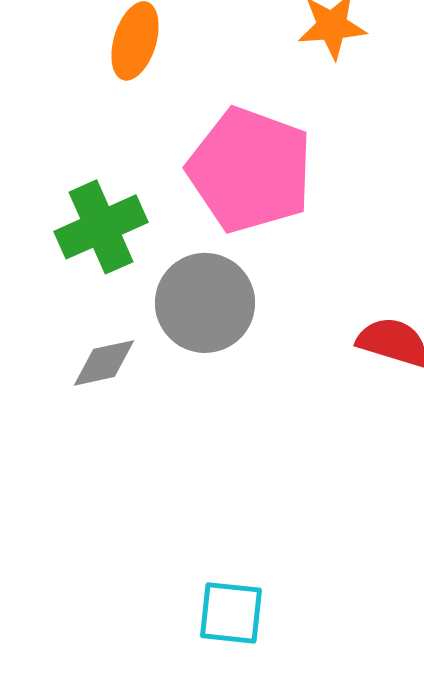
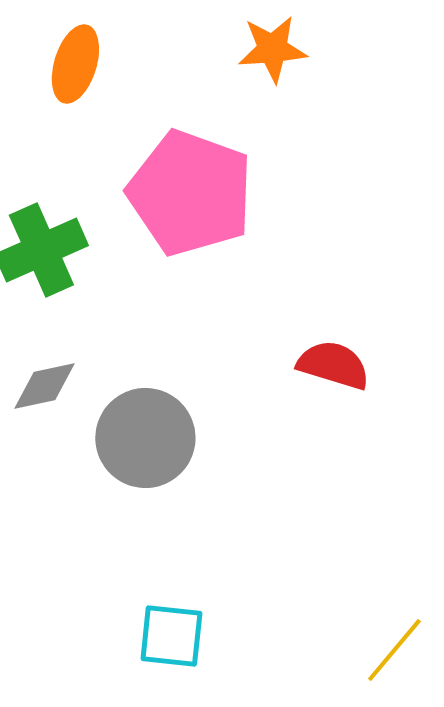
gray circle: (205, 303) -> (145, 438), moved

